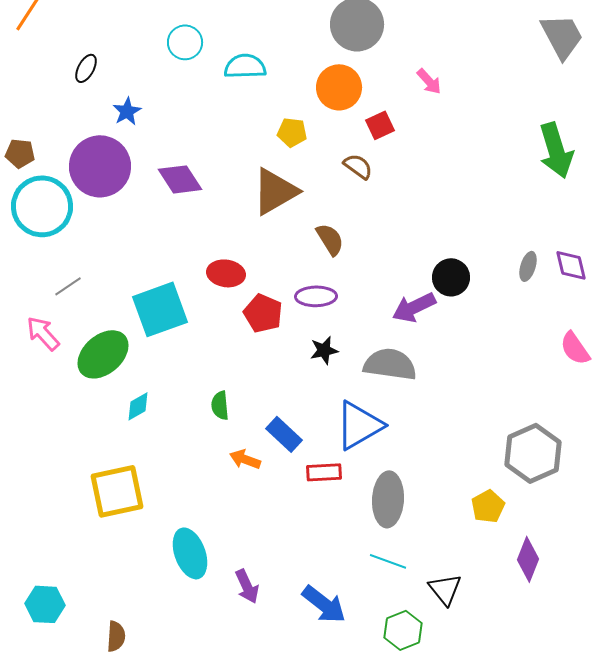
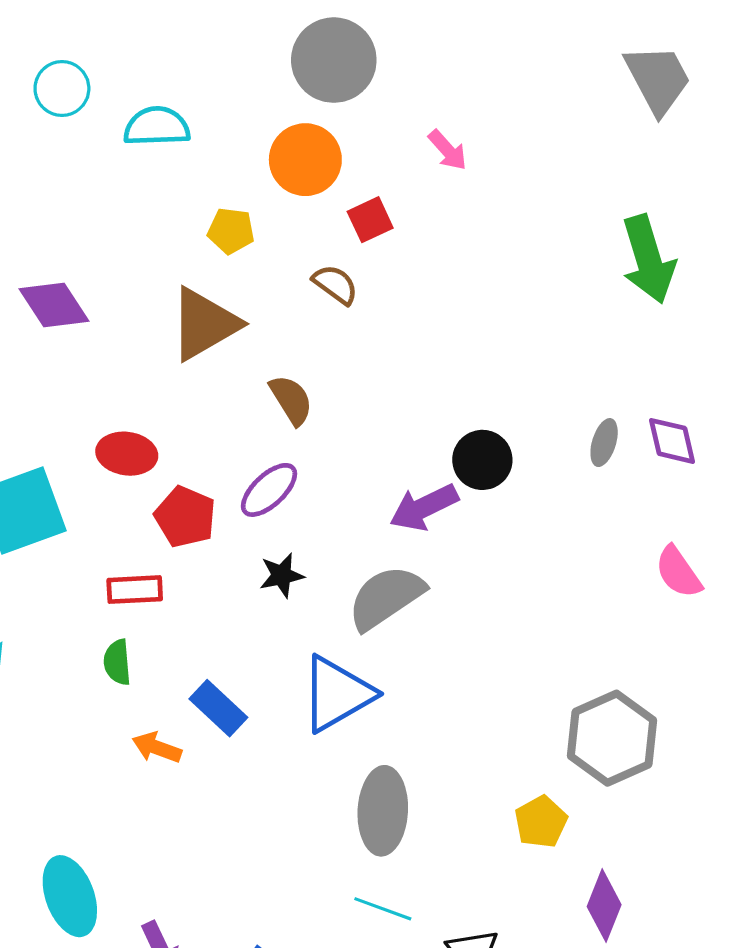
purple ellipse: (316, 296) -> (269, 490), turned -42
gray semicircle: (390, 364) -> (386, 597), turned -42
red rectangle: (324, 472) -> (135, 590), moved

